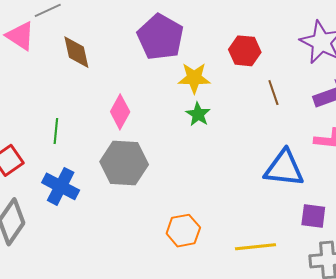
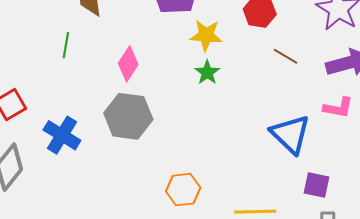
brown line: (273, 93) -> (286, 56), turned -45
green line: (56, 131) -> (66, 45), moved
blue triangle: (284, 168) -> (290, 134), turned 33

